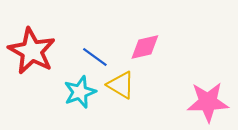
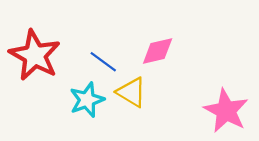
pink star: (208, 102) -> (226, 111), turned 30

